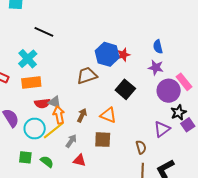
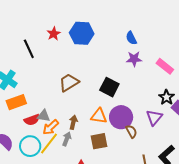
black line: (44, 32) -> (29, 49), moved, turned 54
blue hexagon: (107, 54) -> (82, 33), moved
red star: (123, 55) -> (54, 34), moved
purple circle: (169, 91) -> (121, 117), moved
orange arrow: (59, 115) -> (51, 127), turned -108
gray arrow: (71, 141) -> (67, 139), moved
brown semicircle: (141, 147) -> (131, 131), moved

